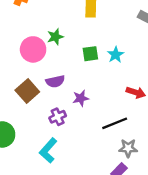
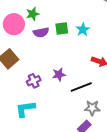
purple semicircle: (55, 81) -> (41, 32), moved
purple star: (81, 98) -> (59, 75), moved
cyan L-shape: (48, 150) -> (25, 109), turned 40

